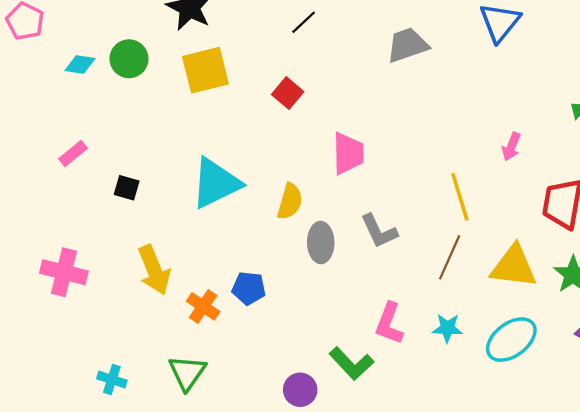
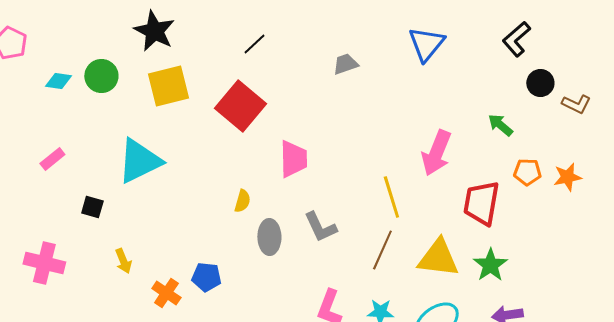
gray trapezoid: (407, 45) -> (345, 64), size x0.7
red square: (288, 93) -> (240, 106), size x1.8
pink arrow: (511, 147) -> (436, 153), size x1.8
cyan triangle: (216, 183) -> (139, 161), moved
black square: (127, 188) -> (92, 207), moved
yellow semicircle: (290, 201) -> (242, 201), size x0.7
yellow arrow: (154, 270) -> (123, 261), size x0.6

